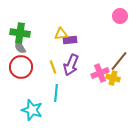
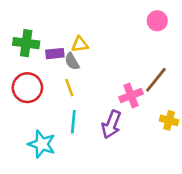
purple rectangle: (70, 40) -> (55, 54), moved
gray semicircle: (20, 47) -> (72, 61), moved
purple arrow: (71, 65) -> (111, 124), moved
yellow cross: (113, 78) -> (169, 120), moved

